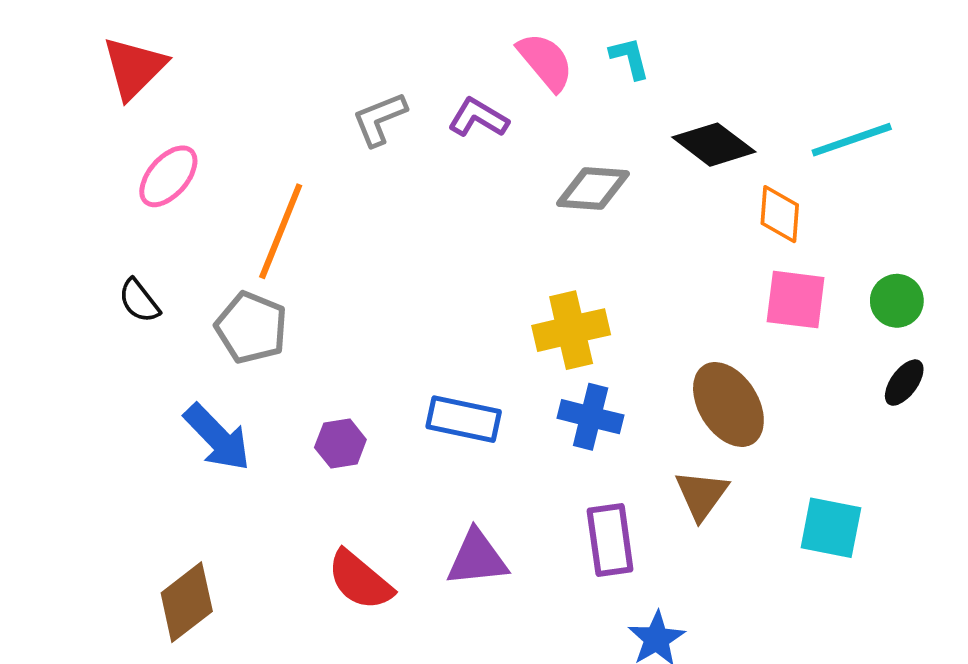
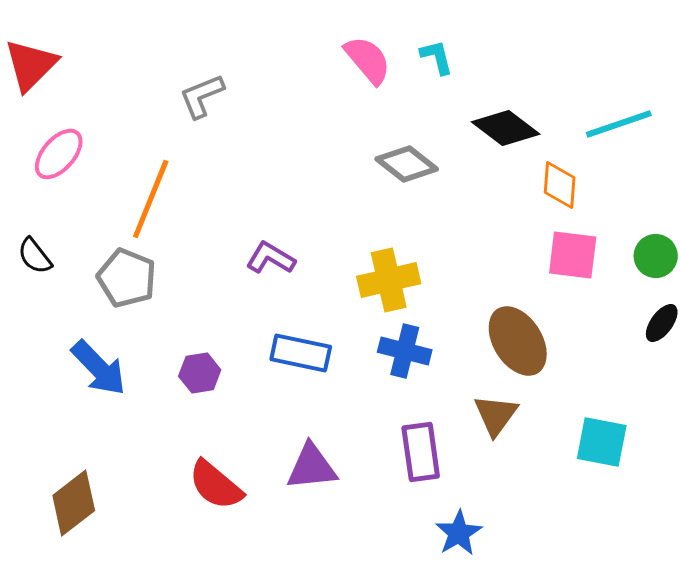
purple L-shape: (478, 118) -> (271, 258), moved
gray L-shape: (379, 119) -> (202, 96), moved
gray diamond: (593, 189) -> (407, 164), turned 34

